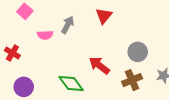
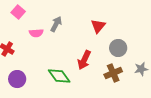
red triangle: (104, 16) -> (98, 26), moved
red arrow: (99, 65) -> (84, 60), turned -102

